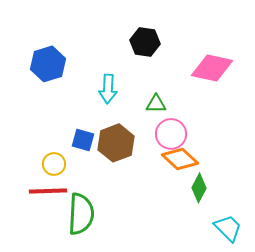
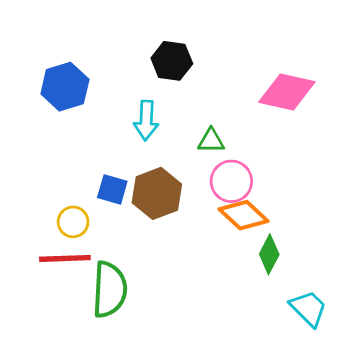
black hexagon: (145, 42) -> (172, 61), moved

